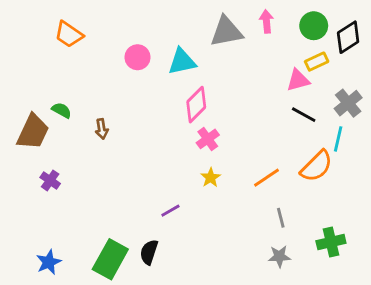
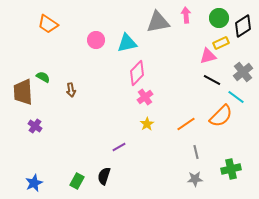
brown trapezoid: (33, 132) -> (23, 92), turned 152
cyan line: (338, 139) -> (236, 97), turned -66
green rectangle: (110, 259) -> (77, 181), size x0.6

